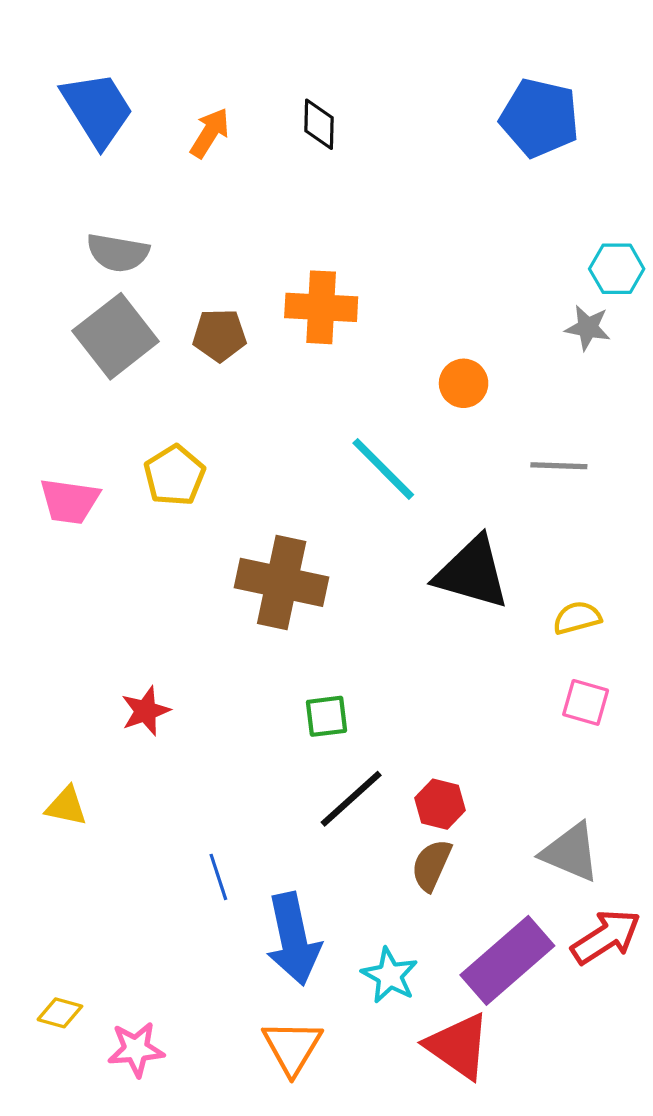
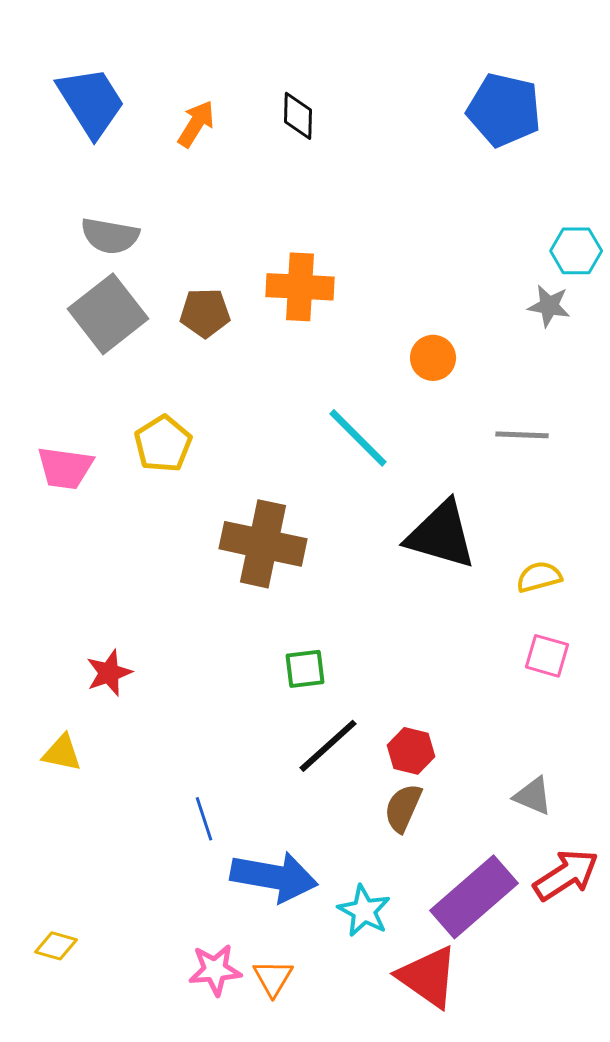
red star: (146, 711) -> (109, 673), moved
gray triangle: (571, 852) -> (533, 796), size x0.7
blue arrow: (293, 939) -> (274, 877), turned -68
orange triangle: (292, 1047) -> (273, 978), size x0.7
pink star: (136, 1049) -> (215, 970), moved

